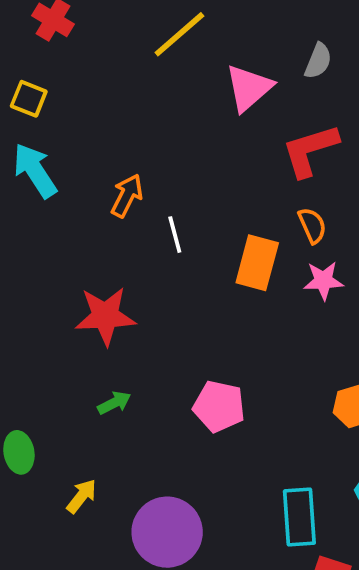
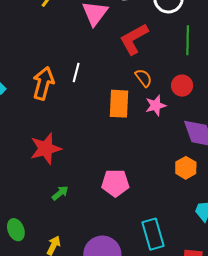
orange arrow: (127, 196) -> (43, 83), size x1.4
white line: (175, 235) -> (76, 72), moved, turned 42
cyan rectangle: (299, 517) -> (153, 234), moved

